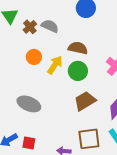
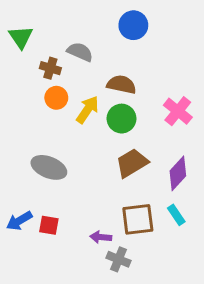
brown cross: (30, 27) -> (50, 68), moved, turned -32

